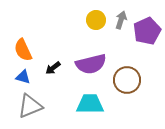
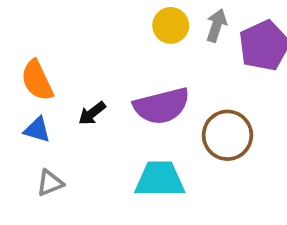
gray triangle: (30, 106) -> (50, 183), size x0.6

